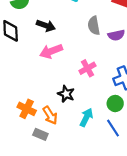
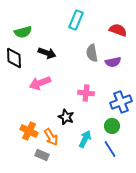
pink arrow: (51, 51) -> (40, 83), moved
pink cross: (87, 68) -> (86, 93), turned 35

